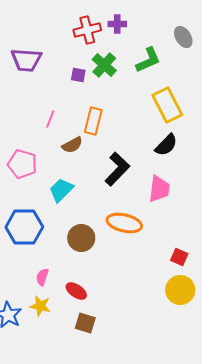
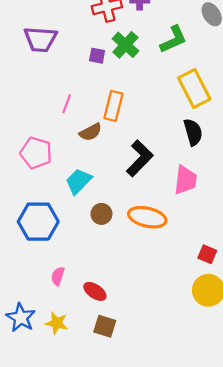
black semicircle: (166, 145) -> (193, 132), turned -60
brown circle: (81, 238) -> (101, 214), moved, size x0.7
yellow star: (40, 306) -> (57, 323), moved

